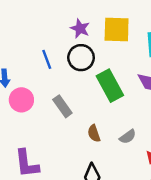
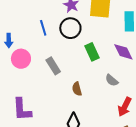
green rectangle: (110, 86) -> (92, 52), size x0.7
gray semicircle: (128, 137) -> (112, 80), moved, turned 72

